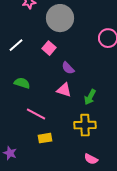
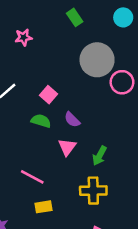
gray circle: (60, 18) -> (97, 60), moved
green semicircle: (22, 83) -> (41, 121), moved
pink triangle: (64, 90) -> (67, 147), turned 49

